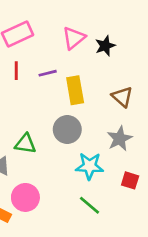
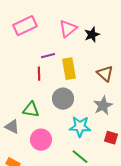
red line: (16, 71) -> (39, 74), moved
pink circle: (25, 197) -> (41, 140), moved

